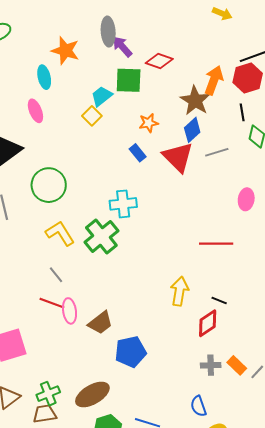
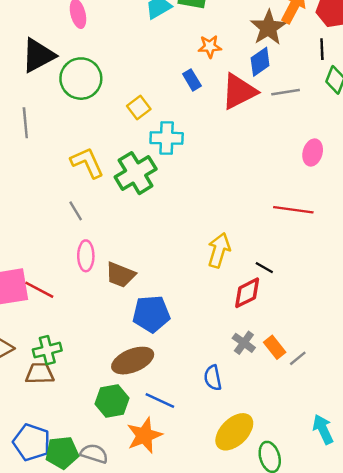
yellow square: (92, 116) -> (139, 107), moved
red triangle: (178, 157) -> (239, 91), turned 40
green circle: (49, 185) -> (81, 79), moved
red line: (216, 244) -> (293, 210), moved
red line: (52, 303) -> (39, 290), moved
brown trapezoid: (100, 323) -> (120, 275), turned 52
gray cross: (211, 365) -> (244, 343), turned 30
brown ellipse: (92, 395) -> (133, 361), moved
blue semicircle: (198, 406) -> (213, 378), moved

